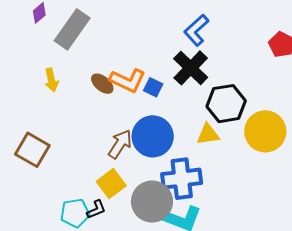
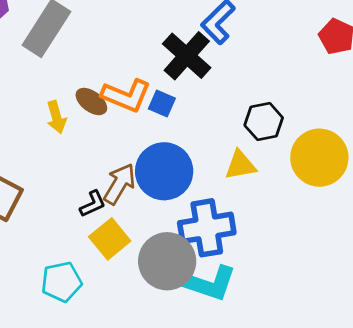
black cross: (191, 68) -> (187, 56), moved
yellow arrow: (51, 80) -> (56, 117), moved
black hexagon: (226, 104) -> (264, 122), size x0.7
black L-shape: (96, 210) -> (93, 204), moved

